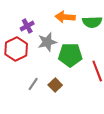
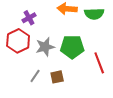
gray star: (47, 42) -> (45, 47), moved
brown square: (55, 85) -> (57, 77), turned 32

